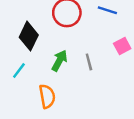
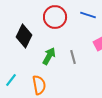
cyan line: (19, 70) -> (11, 80), moved

